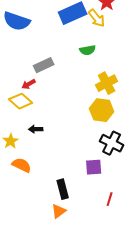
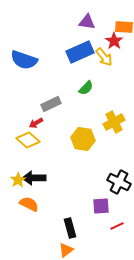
green semicircle: (88, 50) -> (86, 88), moved, turned -35
yellow hexagon: (102, 110) -> (83, 139), moved
black arrow: (36, 129) -> (34, 178), moved, size x1.6
red line: (110, 199) -> (117, 226), moved, turned 48

